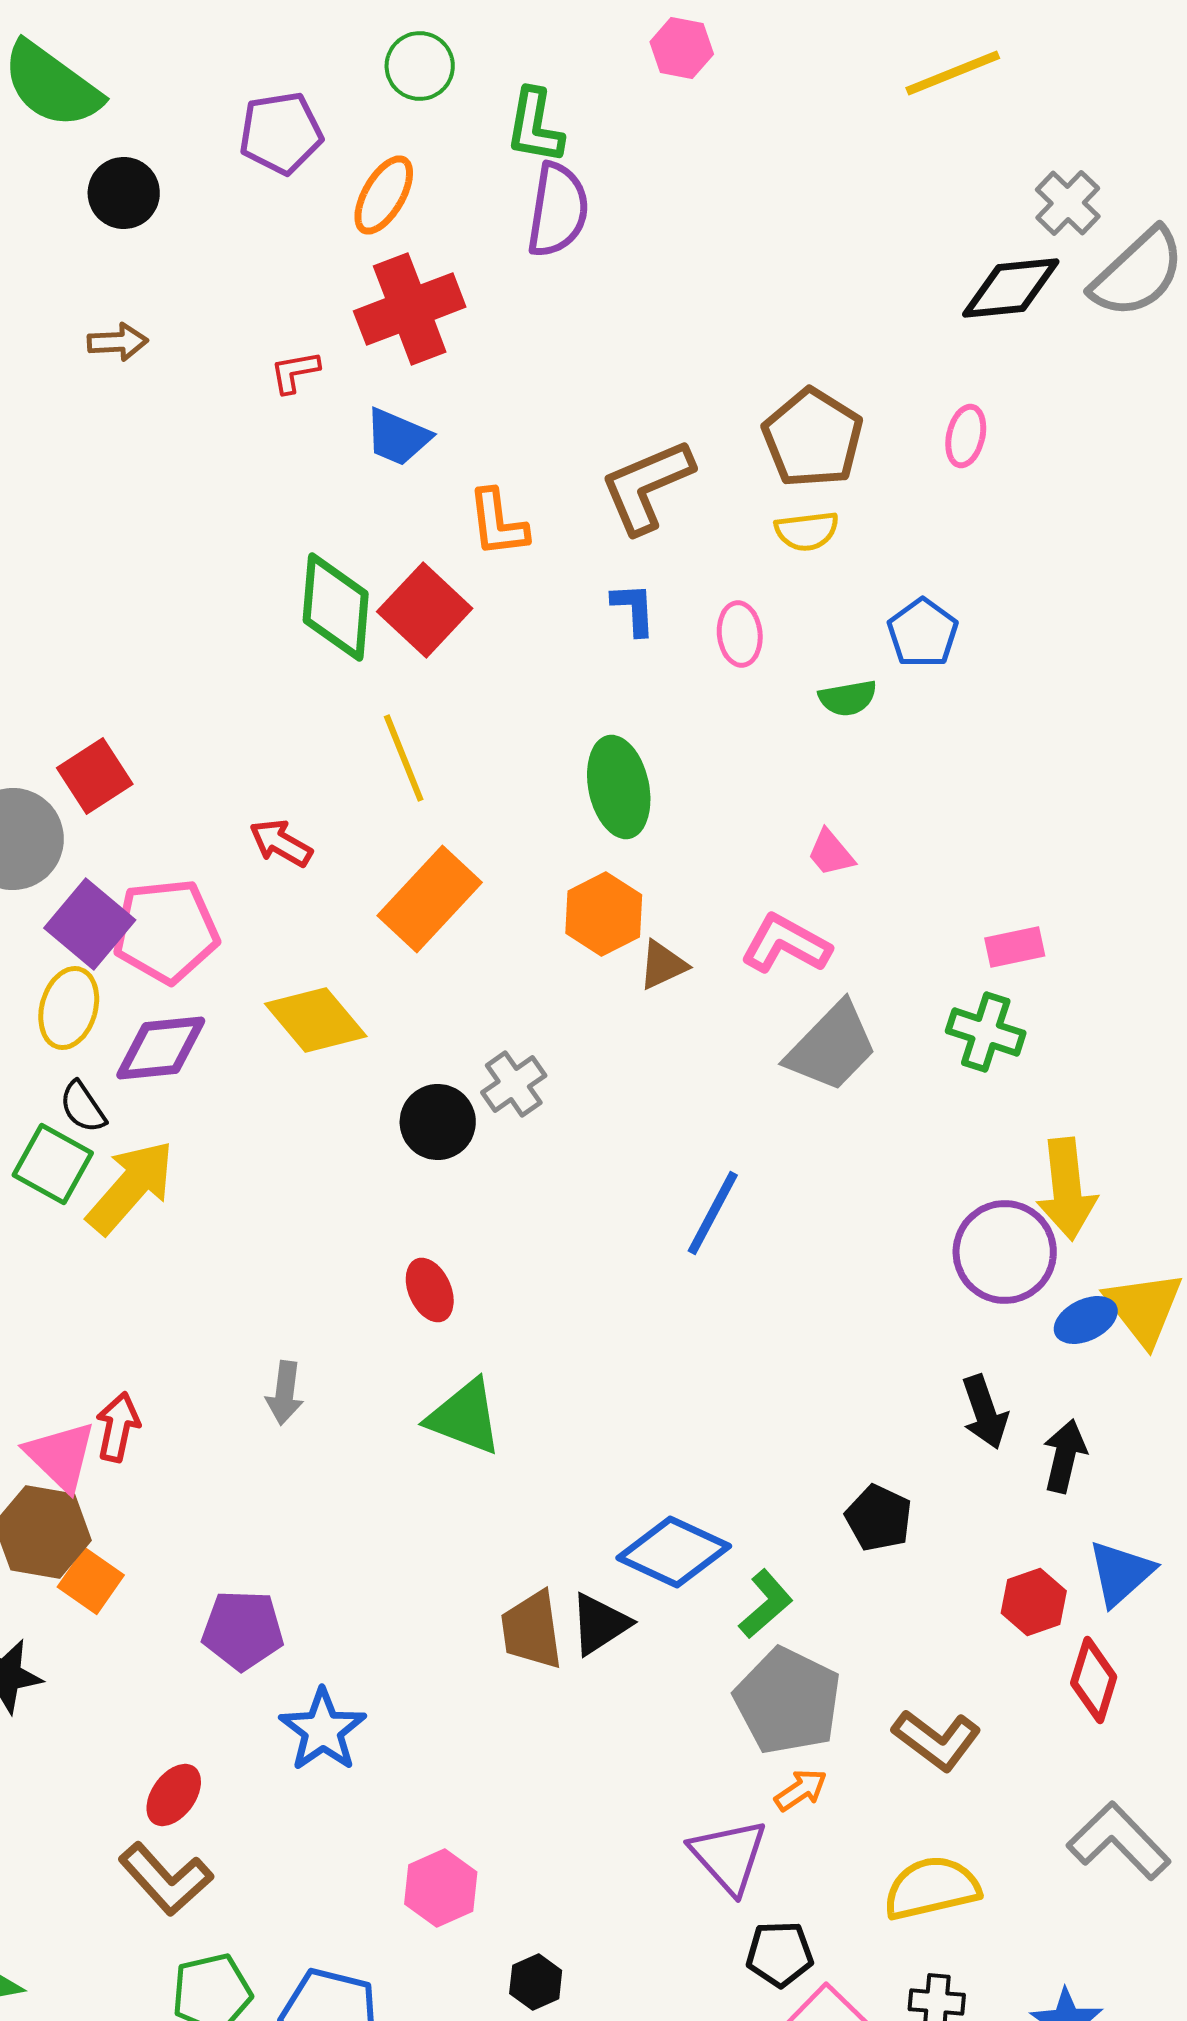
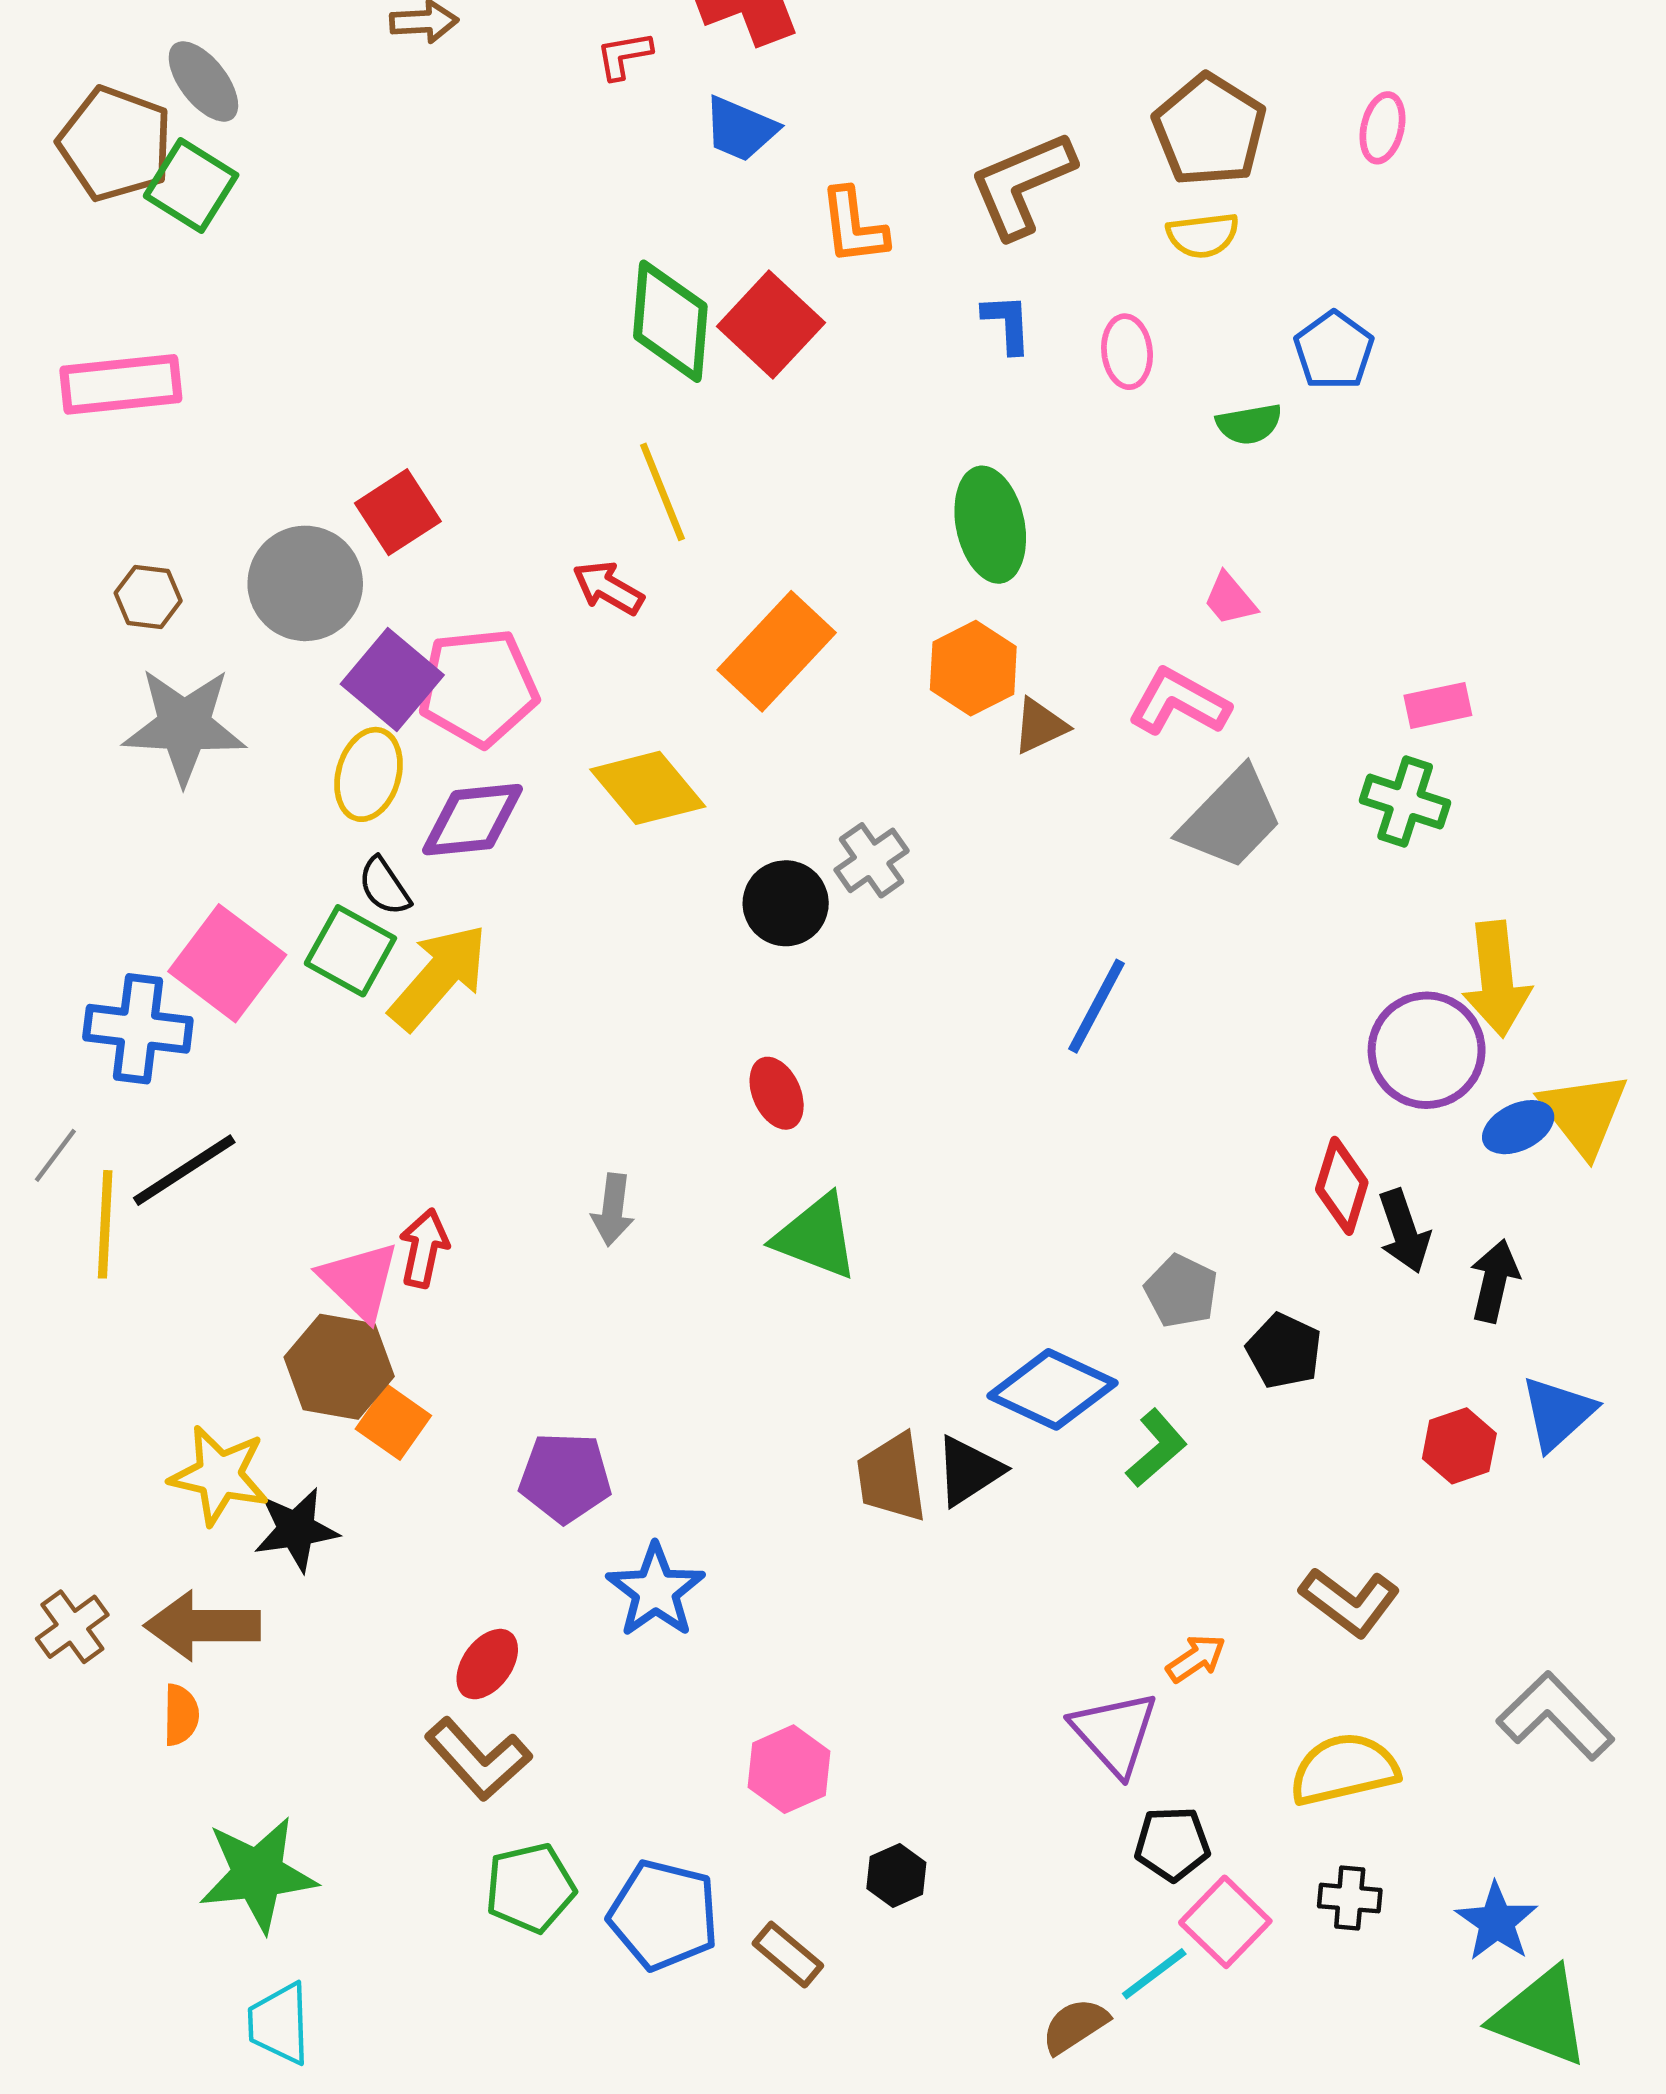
yellow line: (404, 758) -> (662, 492), moved
red diamond: (1094, 1680) -> (1342, 1186), moved
gray pentagon: (788, 1701) -> (1181, 1291), moved, size x0.6

